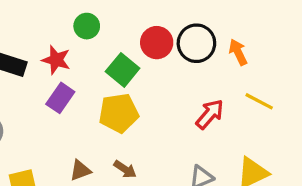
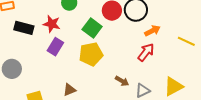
orange arrow: (238, 52) -> (152, 31), moved, turned 91
yellow line: (259, 101) -> (186, 41), moved
brown arrow: (125, 169) -> (122, 81), moved

